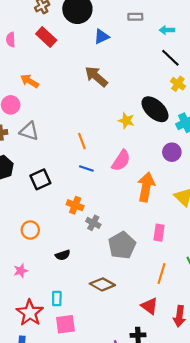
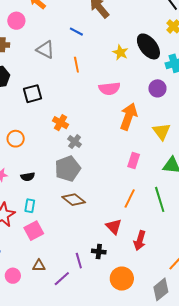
gray triangle: (29, 131) -> (45, 50), moved
pink semicircle: (121, 161) -> (109, 89), turned 40
blue line: (86, 168) -> (76, 32), moved
gray pentagon: (122, 245) -> (68, 169), moved
black semicircle: (63, 255) -> (28, 177), moved
pink square: (65, 324) -> (34, 231), turned -30

